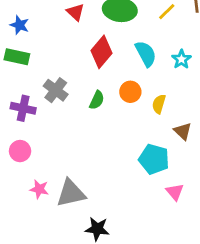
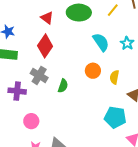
red diamond: (102, 52) -> (45, 46), moved
green semicircle: (97, 100) -> (63, 86), moved
pink circle: (20, 151) -> (31, 121), moved

